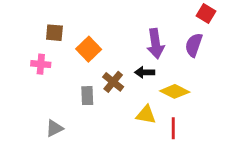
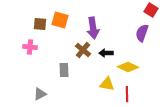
purple arrow: (156, 44) -> (93, 28), moved
orange square: (89, 49) -> (60, 20), moved, turned -30
brown cross: (113, 82) -> (83, 50), moved

